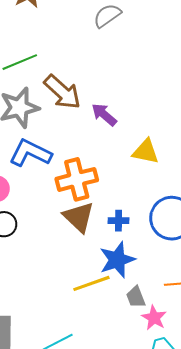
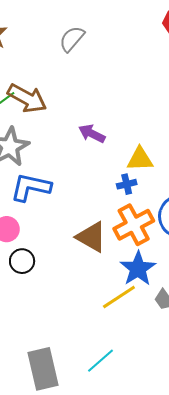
brown arrow: (62, 92) -> (27, 98), moved
orange cross: (77, 179) -> (134, 225), moved
blue cross: (119, 221) -> (127, 184), moved

